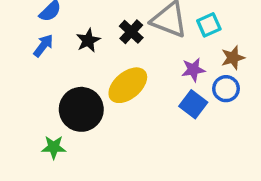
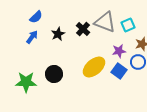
yellow ellipse: (128, 85) -> (94, 67), moved
black circle: (81, 109) -> (54, 74), size x0.7
green star: (54, 147) -> (26, 82), moved, size x1.5

